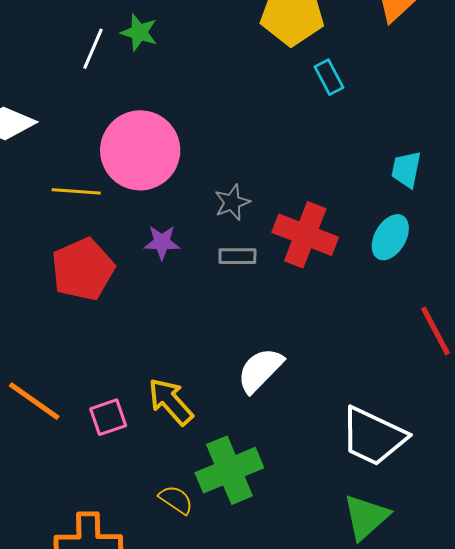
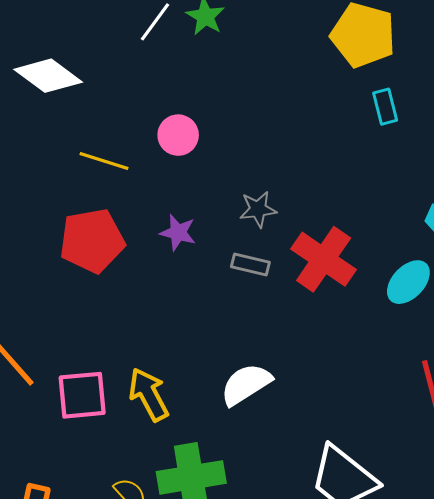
pink circle: (140, 150) -> (178, 135), size x0.5
pink square: (108, 417) -> (82, 395), size x1.4

